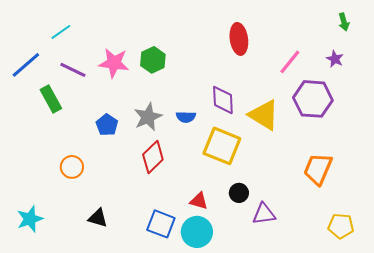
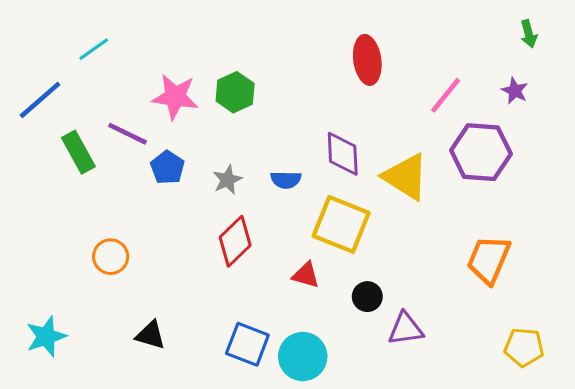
purple line: (73, 70) -> (128, 134), moved
gray star: (148, 117) -> (227, 180), size x0.7
blue pentagon: (107, 125) -> (167, 168), moved
red triangle: (199, 201) -> (306, 275), moved

